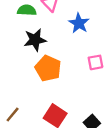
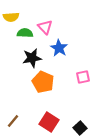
blue star: (79, 23) -> (59, 48), moved

